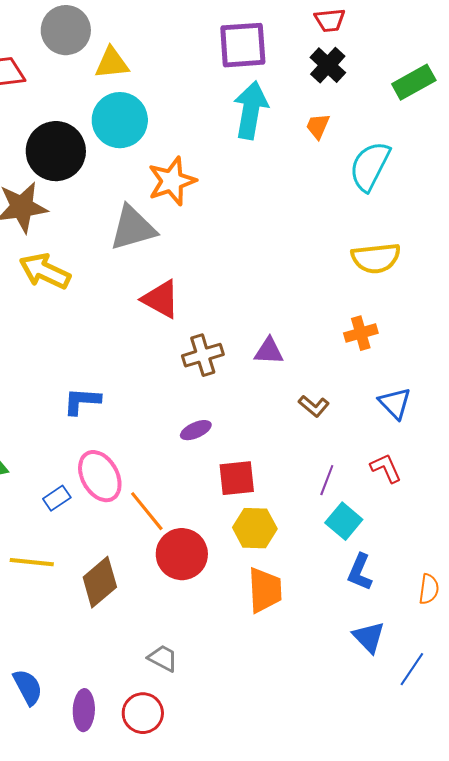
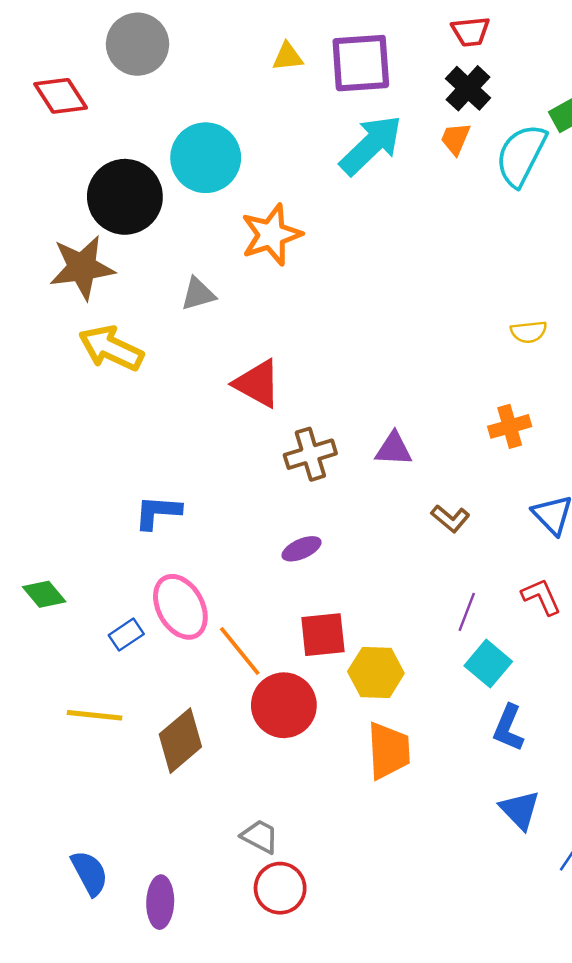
yellow triangle: (112, 63) -> (288, 57), moved, size x0.7
cyan arrow: (251, 110) -> (371, 145), turned 36
orange trapezoid: (318, 126) -> (455, 139), moved
cyan semicircle: (370, 166) -> (521, 155), moved
gray triangle: (133, 228) -> (198, 294), moved, size x0.6
yellow semicircle: (376, 258) -> (529, 332), size x0.6
red square: (237, 478) -> (323, 635), moved
red circle: (143, 713) -> (280, 888), moved

